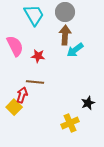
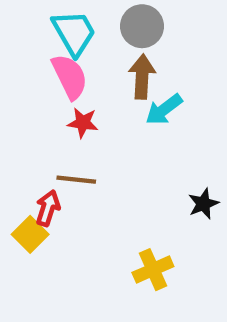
pink semicircle: (15, 46) -> (70, 77), moved
black star: (88, 103) -> (203, 204), moved

